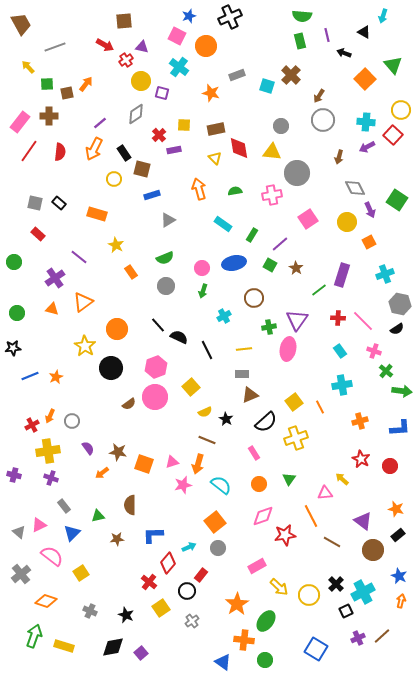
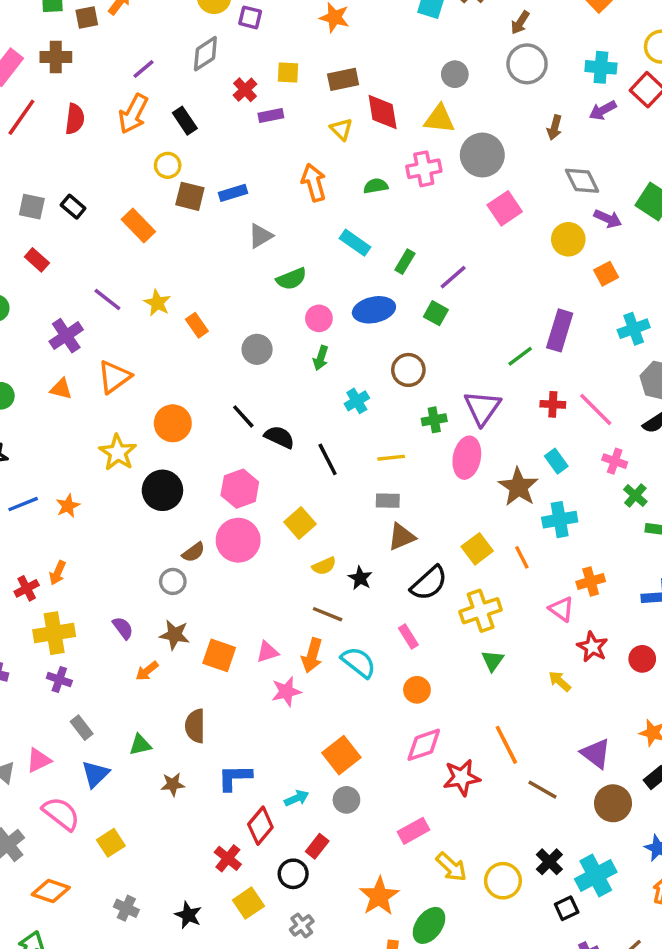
brown square: (142, 169) -> (190, 196), moved
pink cross: (272, 195) -> (424, 169), moved
purple arrow: (370, 210) -> (608, 219), turned -42
orange rectangle: (97, 214) -> (138, 226), turned 30
pink square: (308, 219) -> (505, 208), moved
yellow star: (116, 245) -> (157, 303), moved
green semicircle: (165, 258) -> (291, 279), moved
brown star: (296, 268) -> (518, 487), moved, size x1.6
gray circle: (72, 421) -> (173, 581), moved
green triangle: (289, 479) -> (493, 661), moved
cyan semicircle: (221, 485) -> (358, 662), moved
pink triangle: (325, 493) -> (561, 609), moved, turned 42

